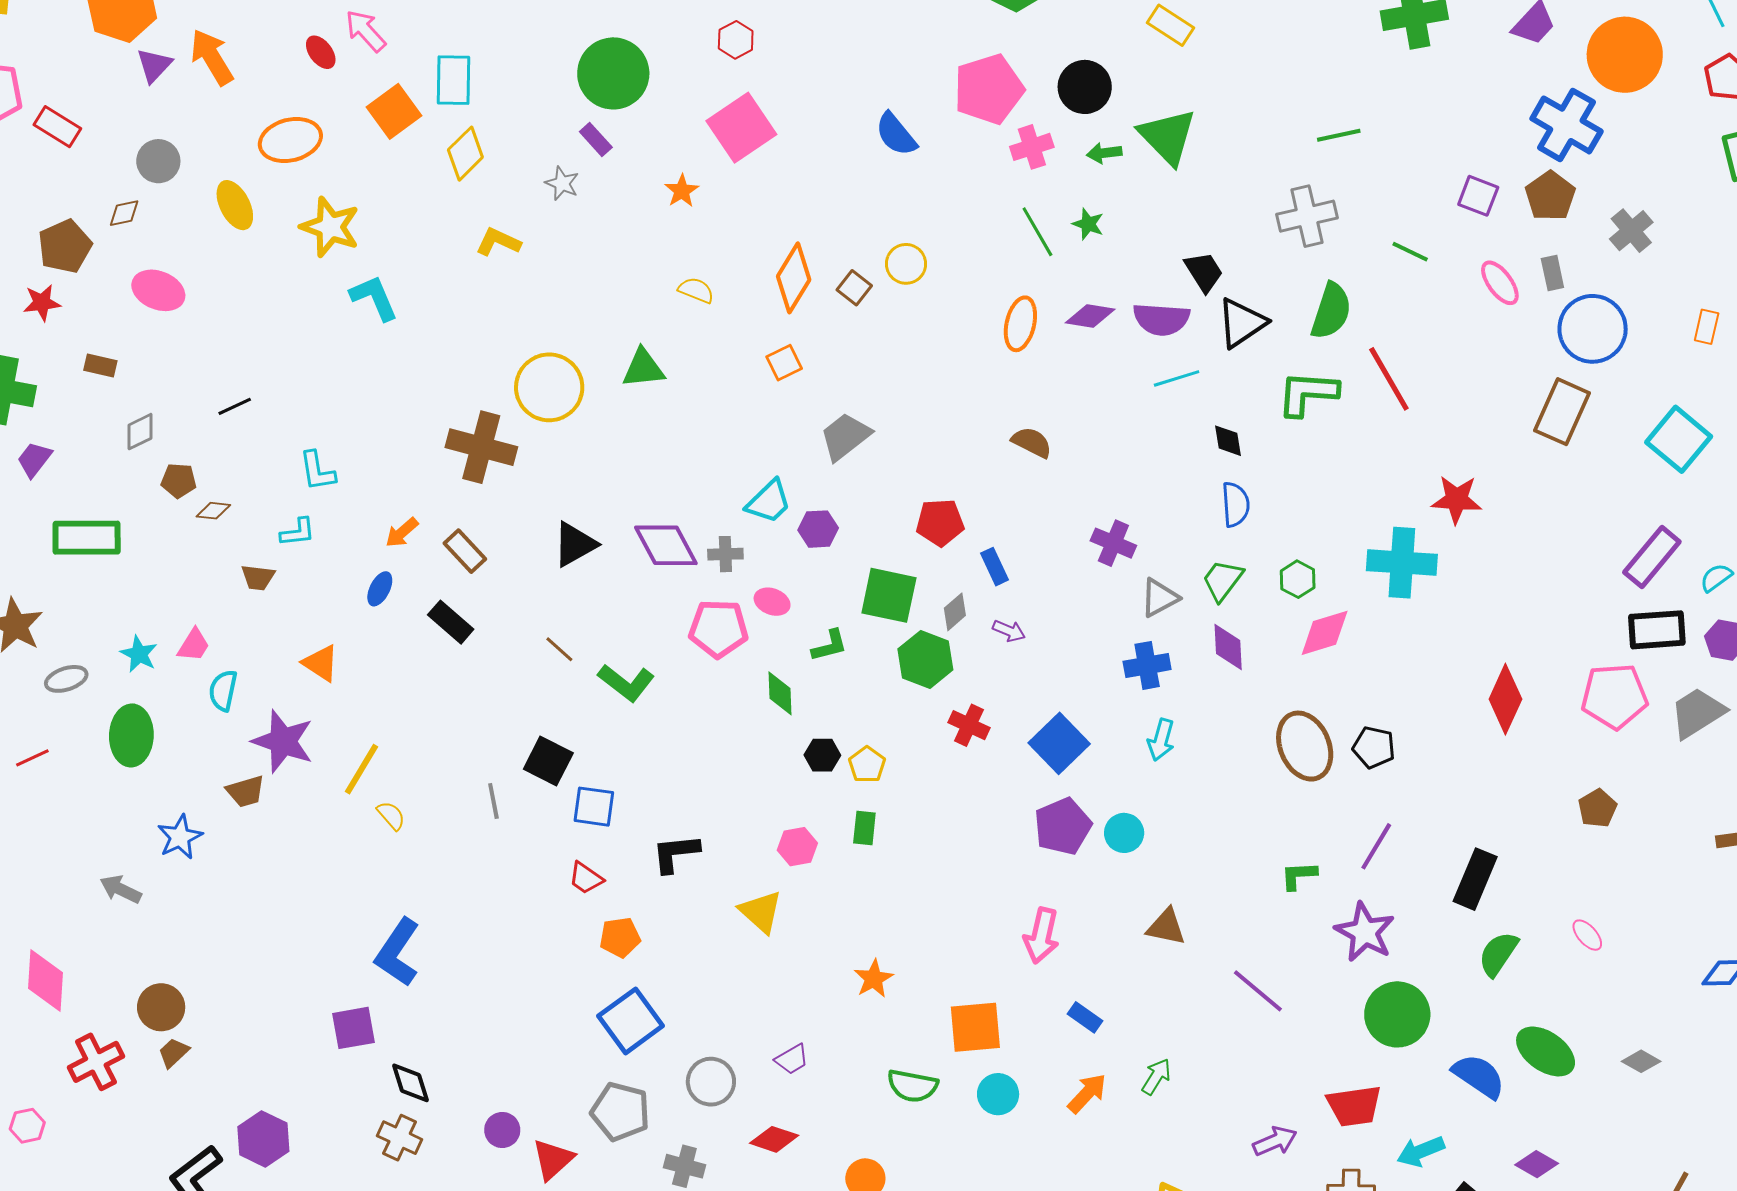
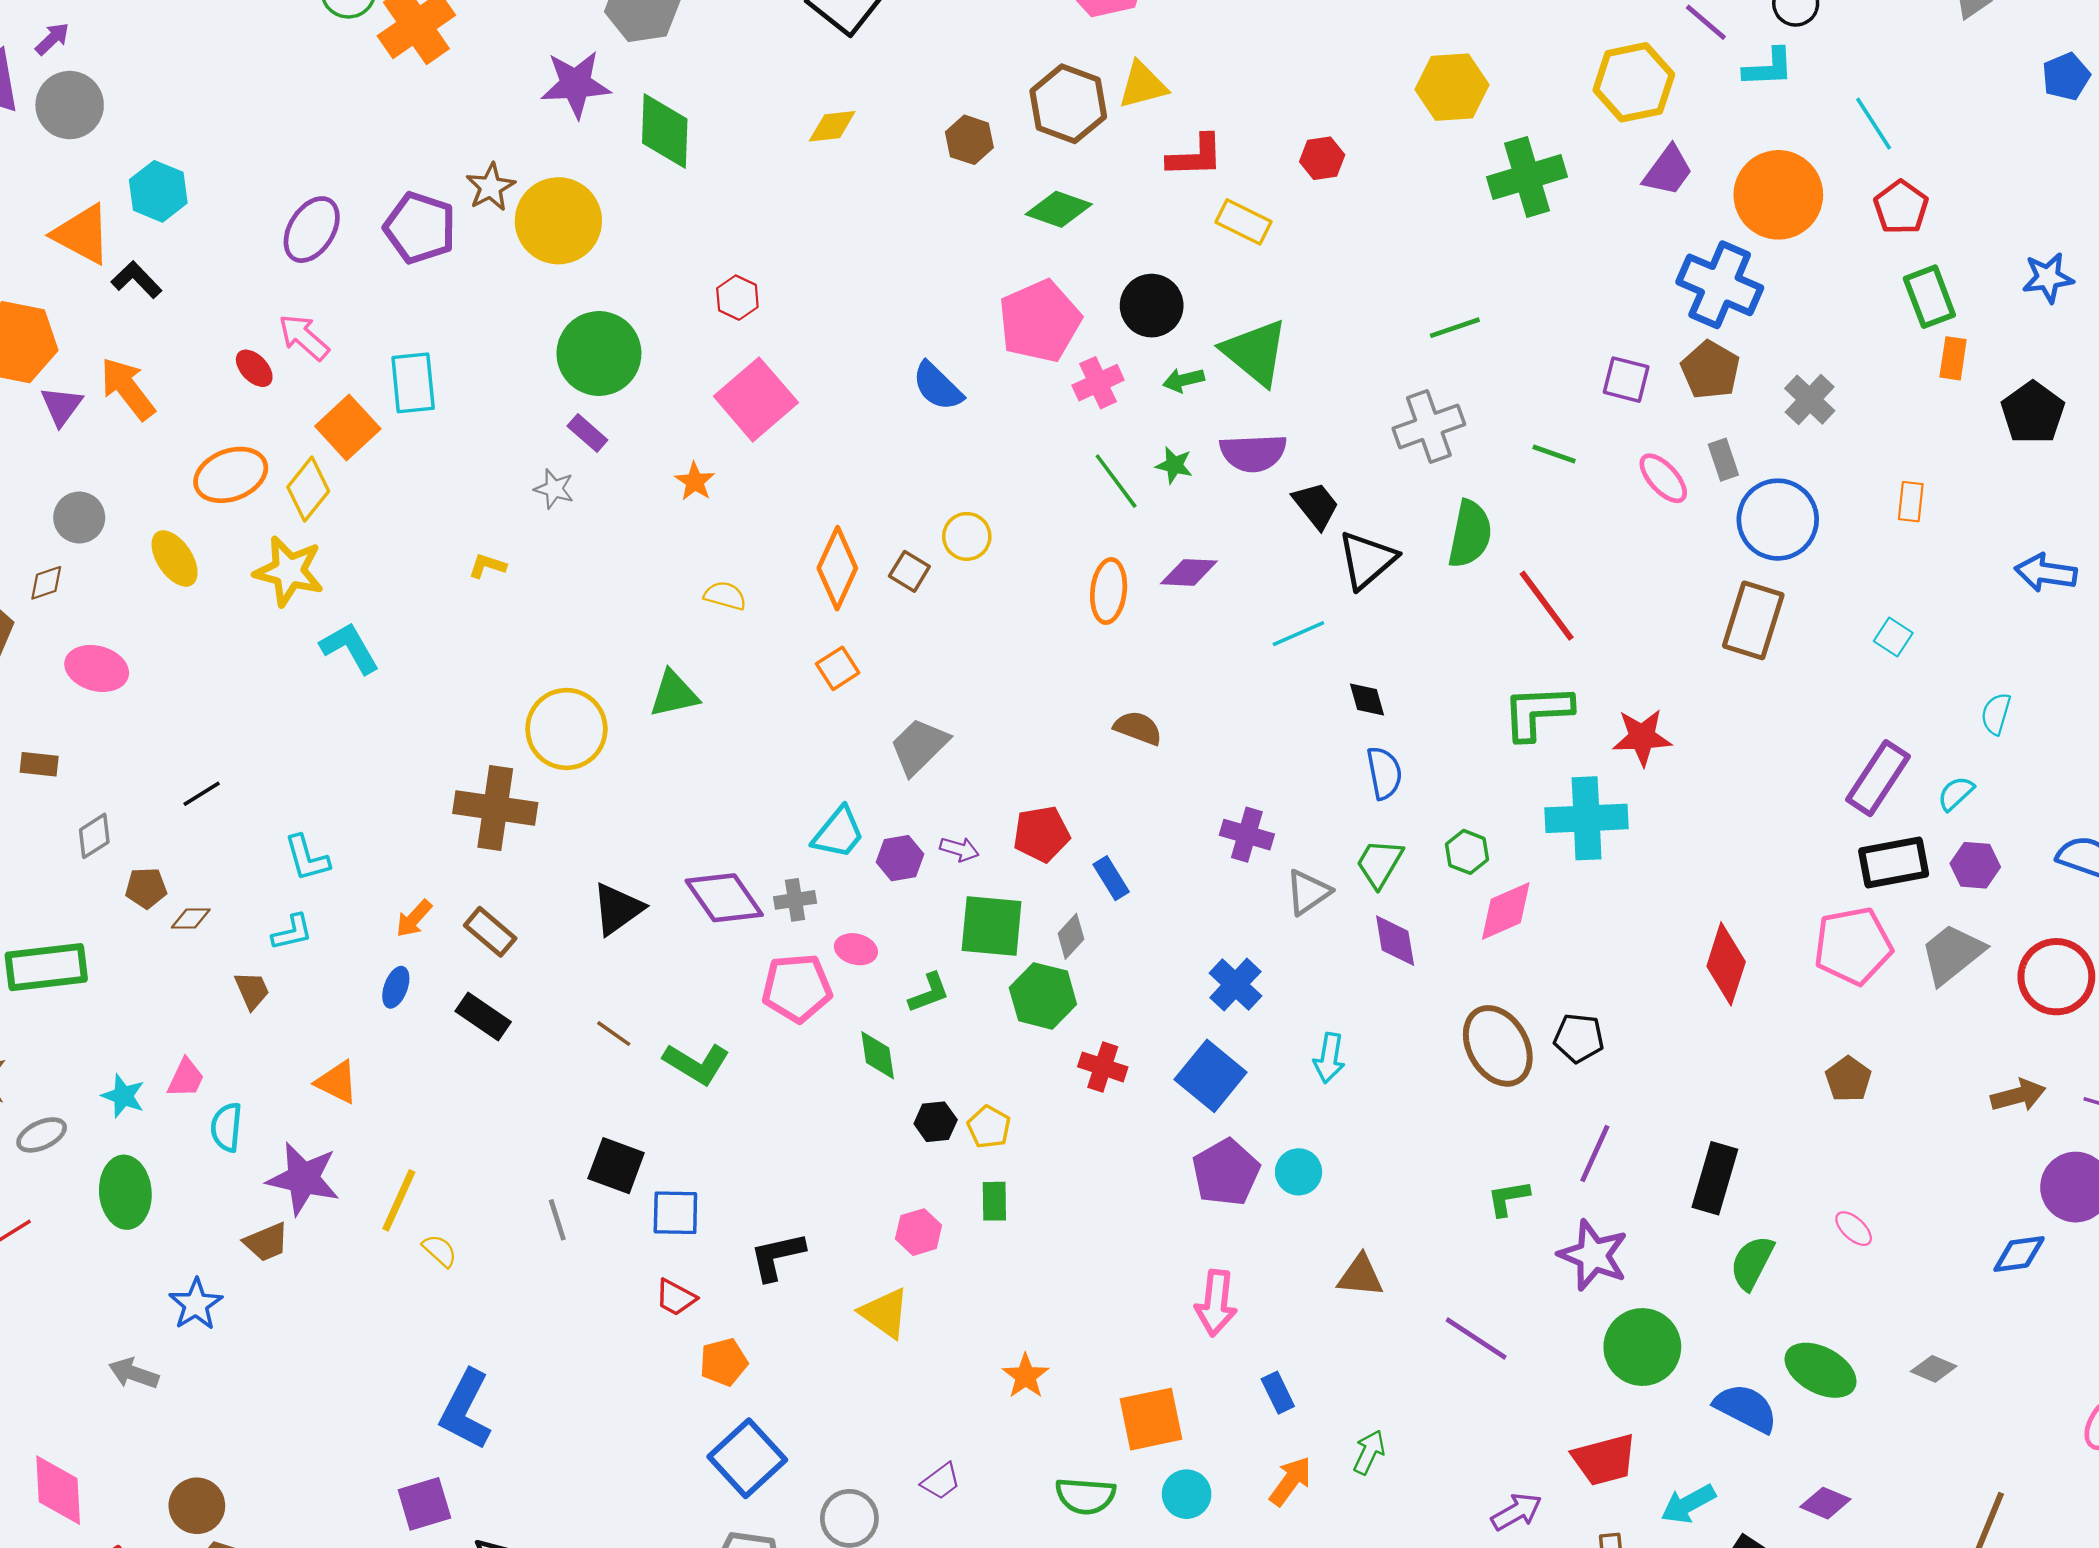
yellow diamond: (465, 154) -> (308, 489), moved
yellow L-shape: (498, 242) -> (487, 566), size x0.7
purple semicircle: (1161, 319) -> (1253, 453), moved
green L-shape: (1308, 393) -> (1537, 712), moved
cyan square: (1679, 439) -> (1893, 637), size x0.5
brown trapezoid: (258, 577) -> (252, 990), turned -114
purple arrow: (1009, 631) -> (959, 849), moved
blue cross: (1147, 665) -> (1235, 985), moved, turned -30
blue rectangle: (1085, 1017) -> (1278, 1393), turned 36

